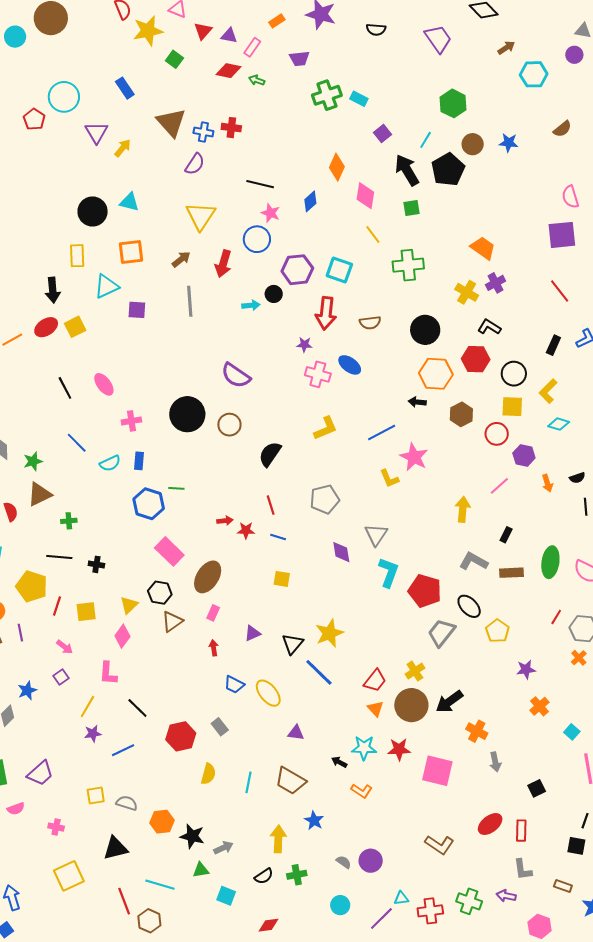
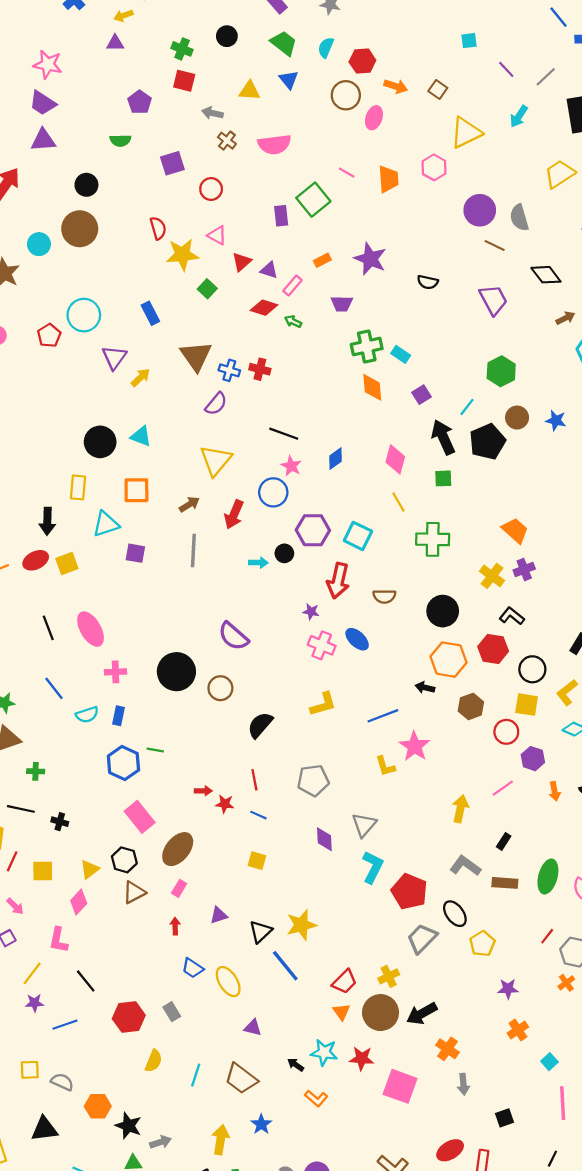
orange diamond: (337, 167) -> (372, 387), moved, turned -36
pink ellipse: (104, 384) -> (91, 629), size x1.4

